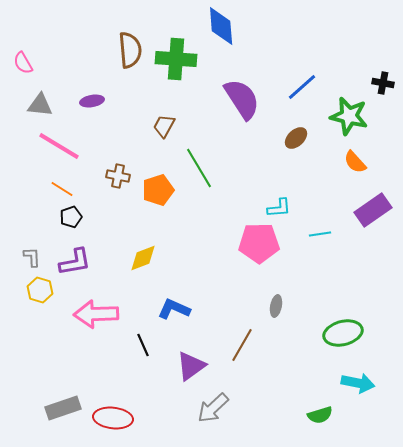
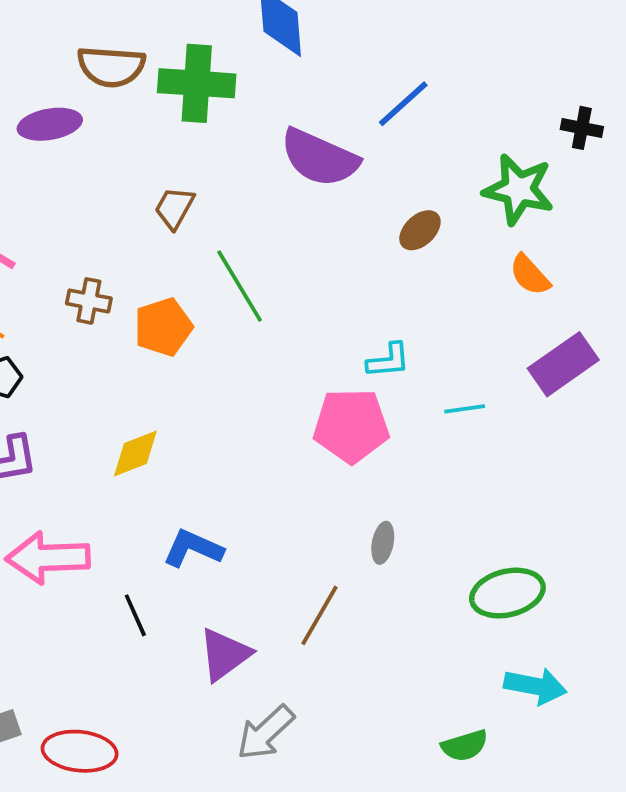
brown semicircle: (130, 50) -> (111, 67), turned 99
blue line: (302, 87) -> (403, 104), moved
purple semicircle: (242, 99) -> (320, 158), turned 147
purple ellipse: (92, 101) -> (50, 124), moved, size x1.4

